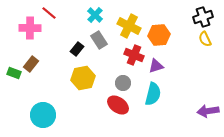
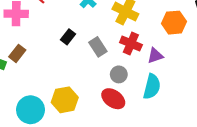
orange hexagon: (159, 35) -> (174, 23), moved
gray rectangle: (99, 40) -> (98, 47), moved
yellow hexagon: (83, 78) -> (65, 100), moved

